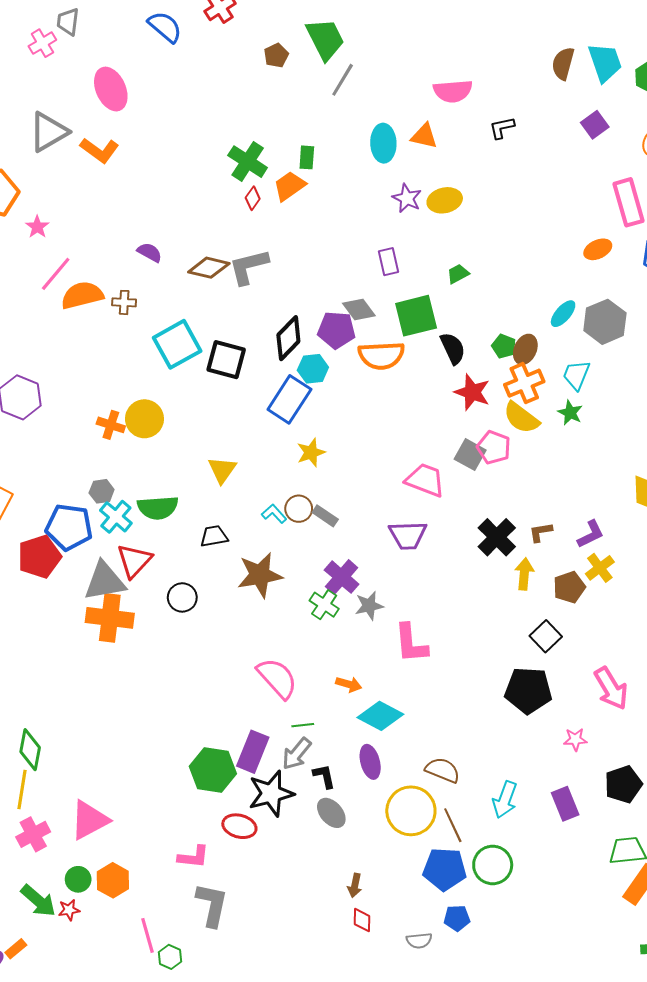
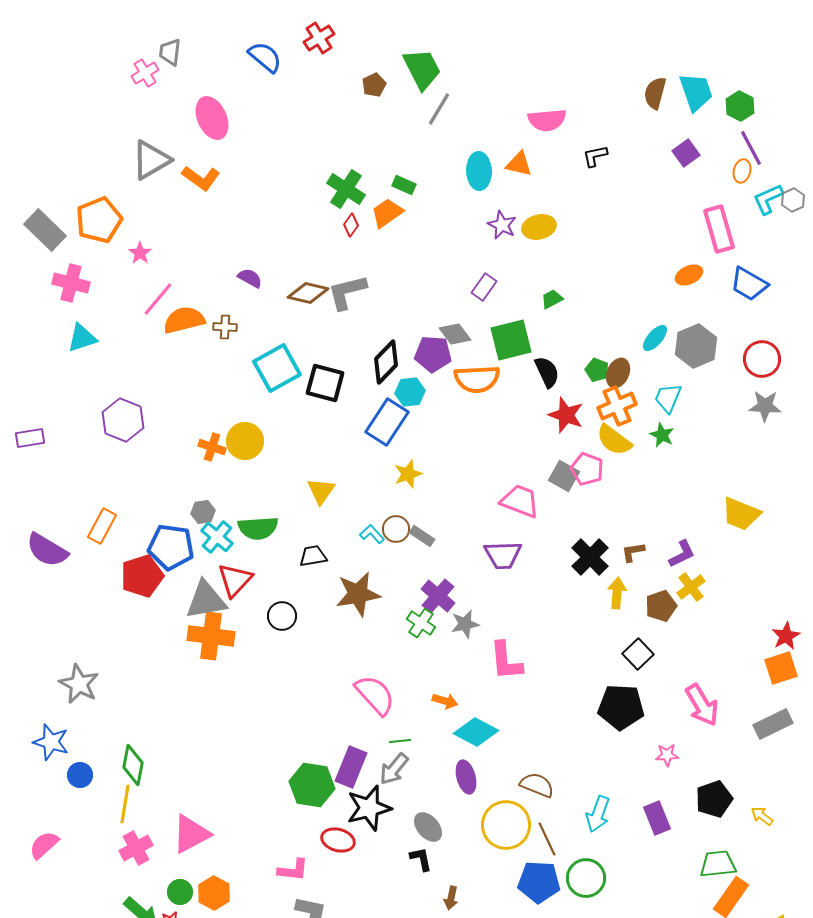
green rectangle: (307, 157) -> (404, 185), turned -70
purple rectangle: (388, 262) -> (484, 287), turned 48
black L-shape: (324, 776) -> (421, 859), moved

